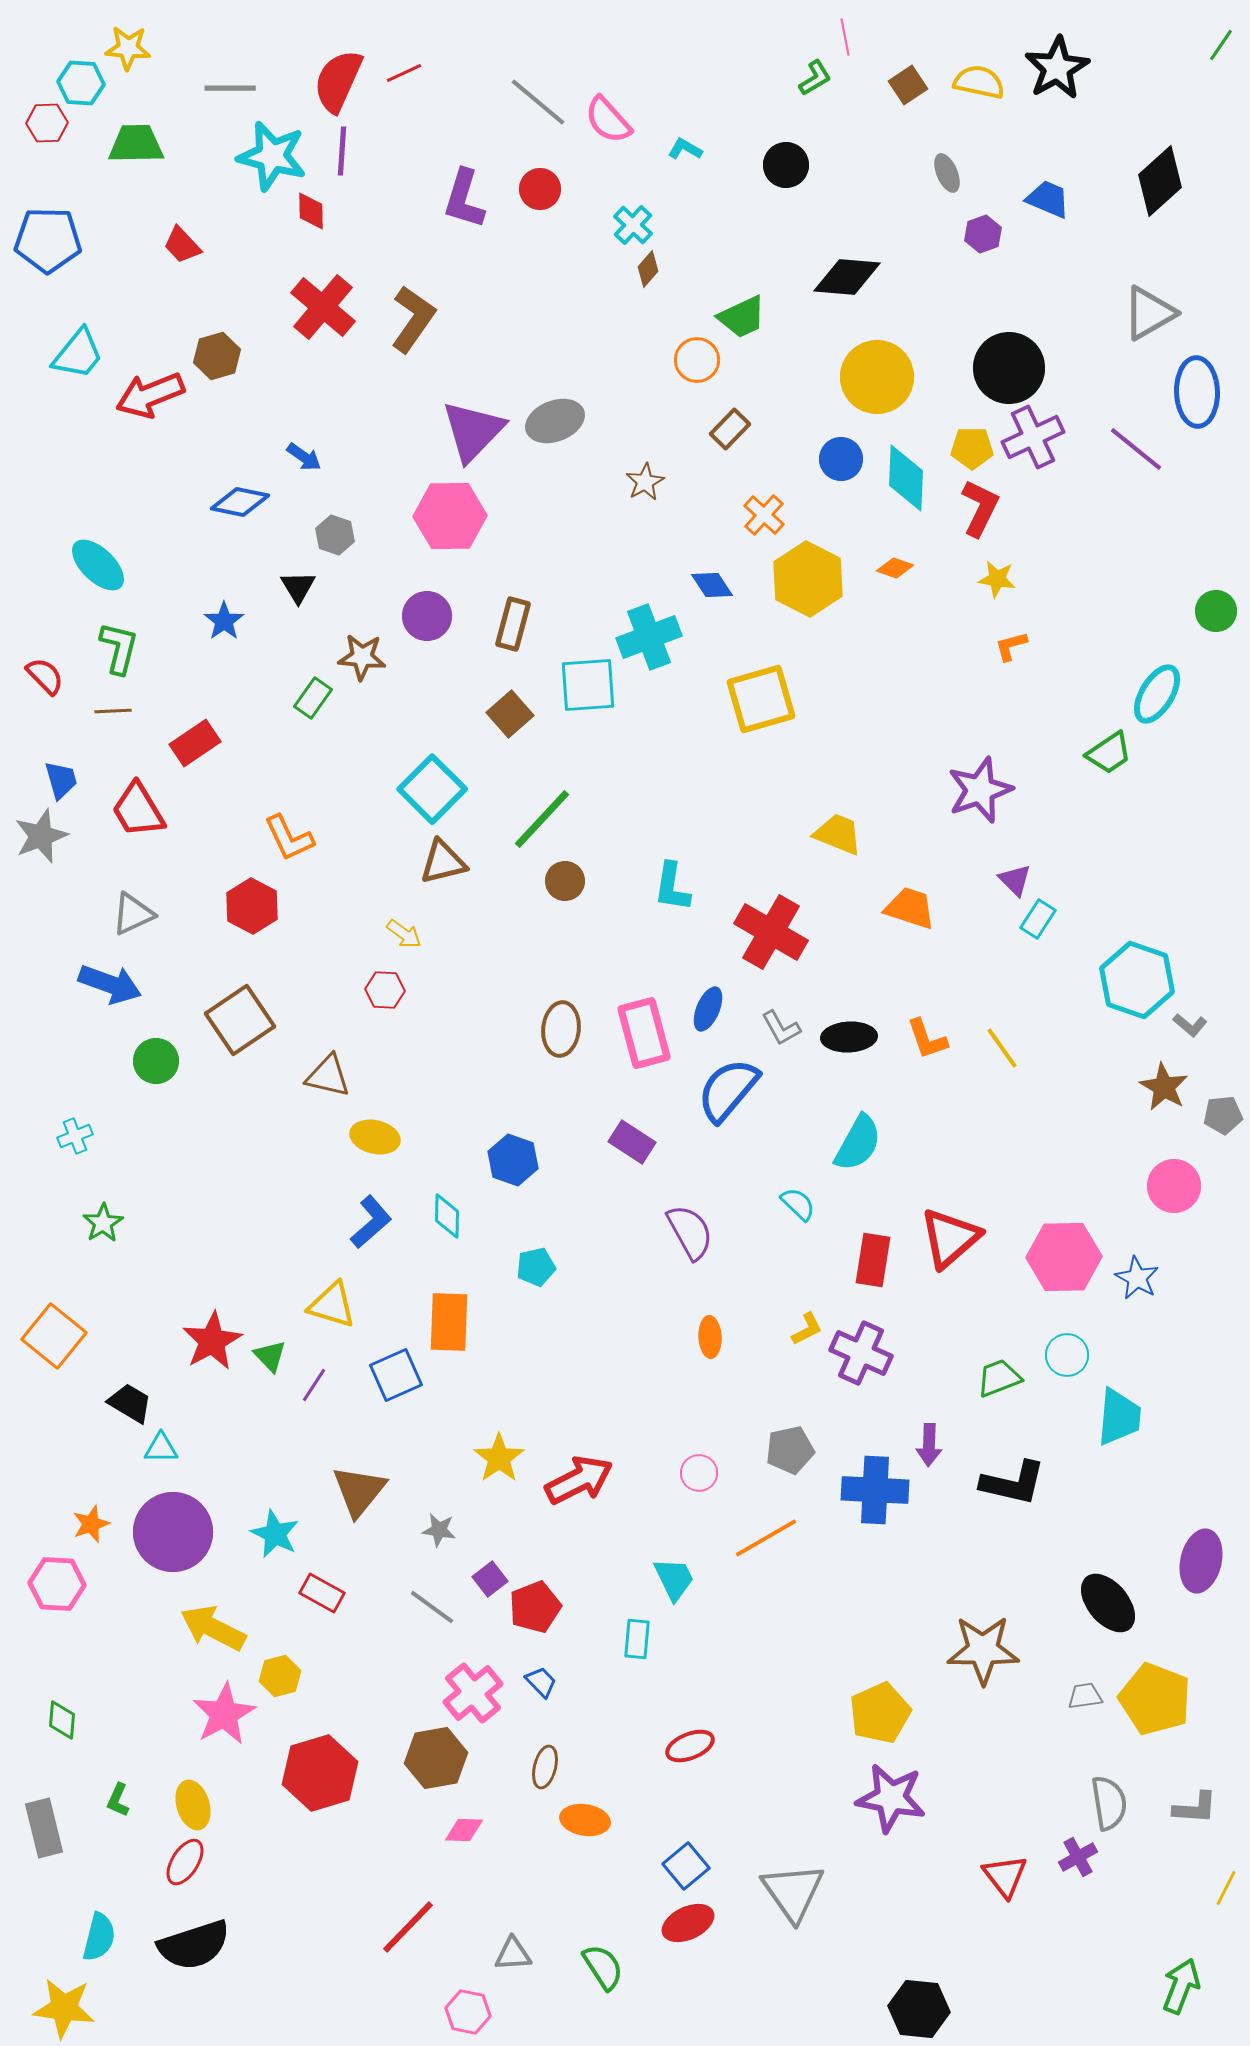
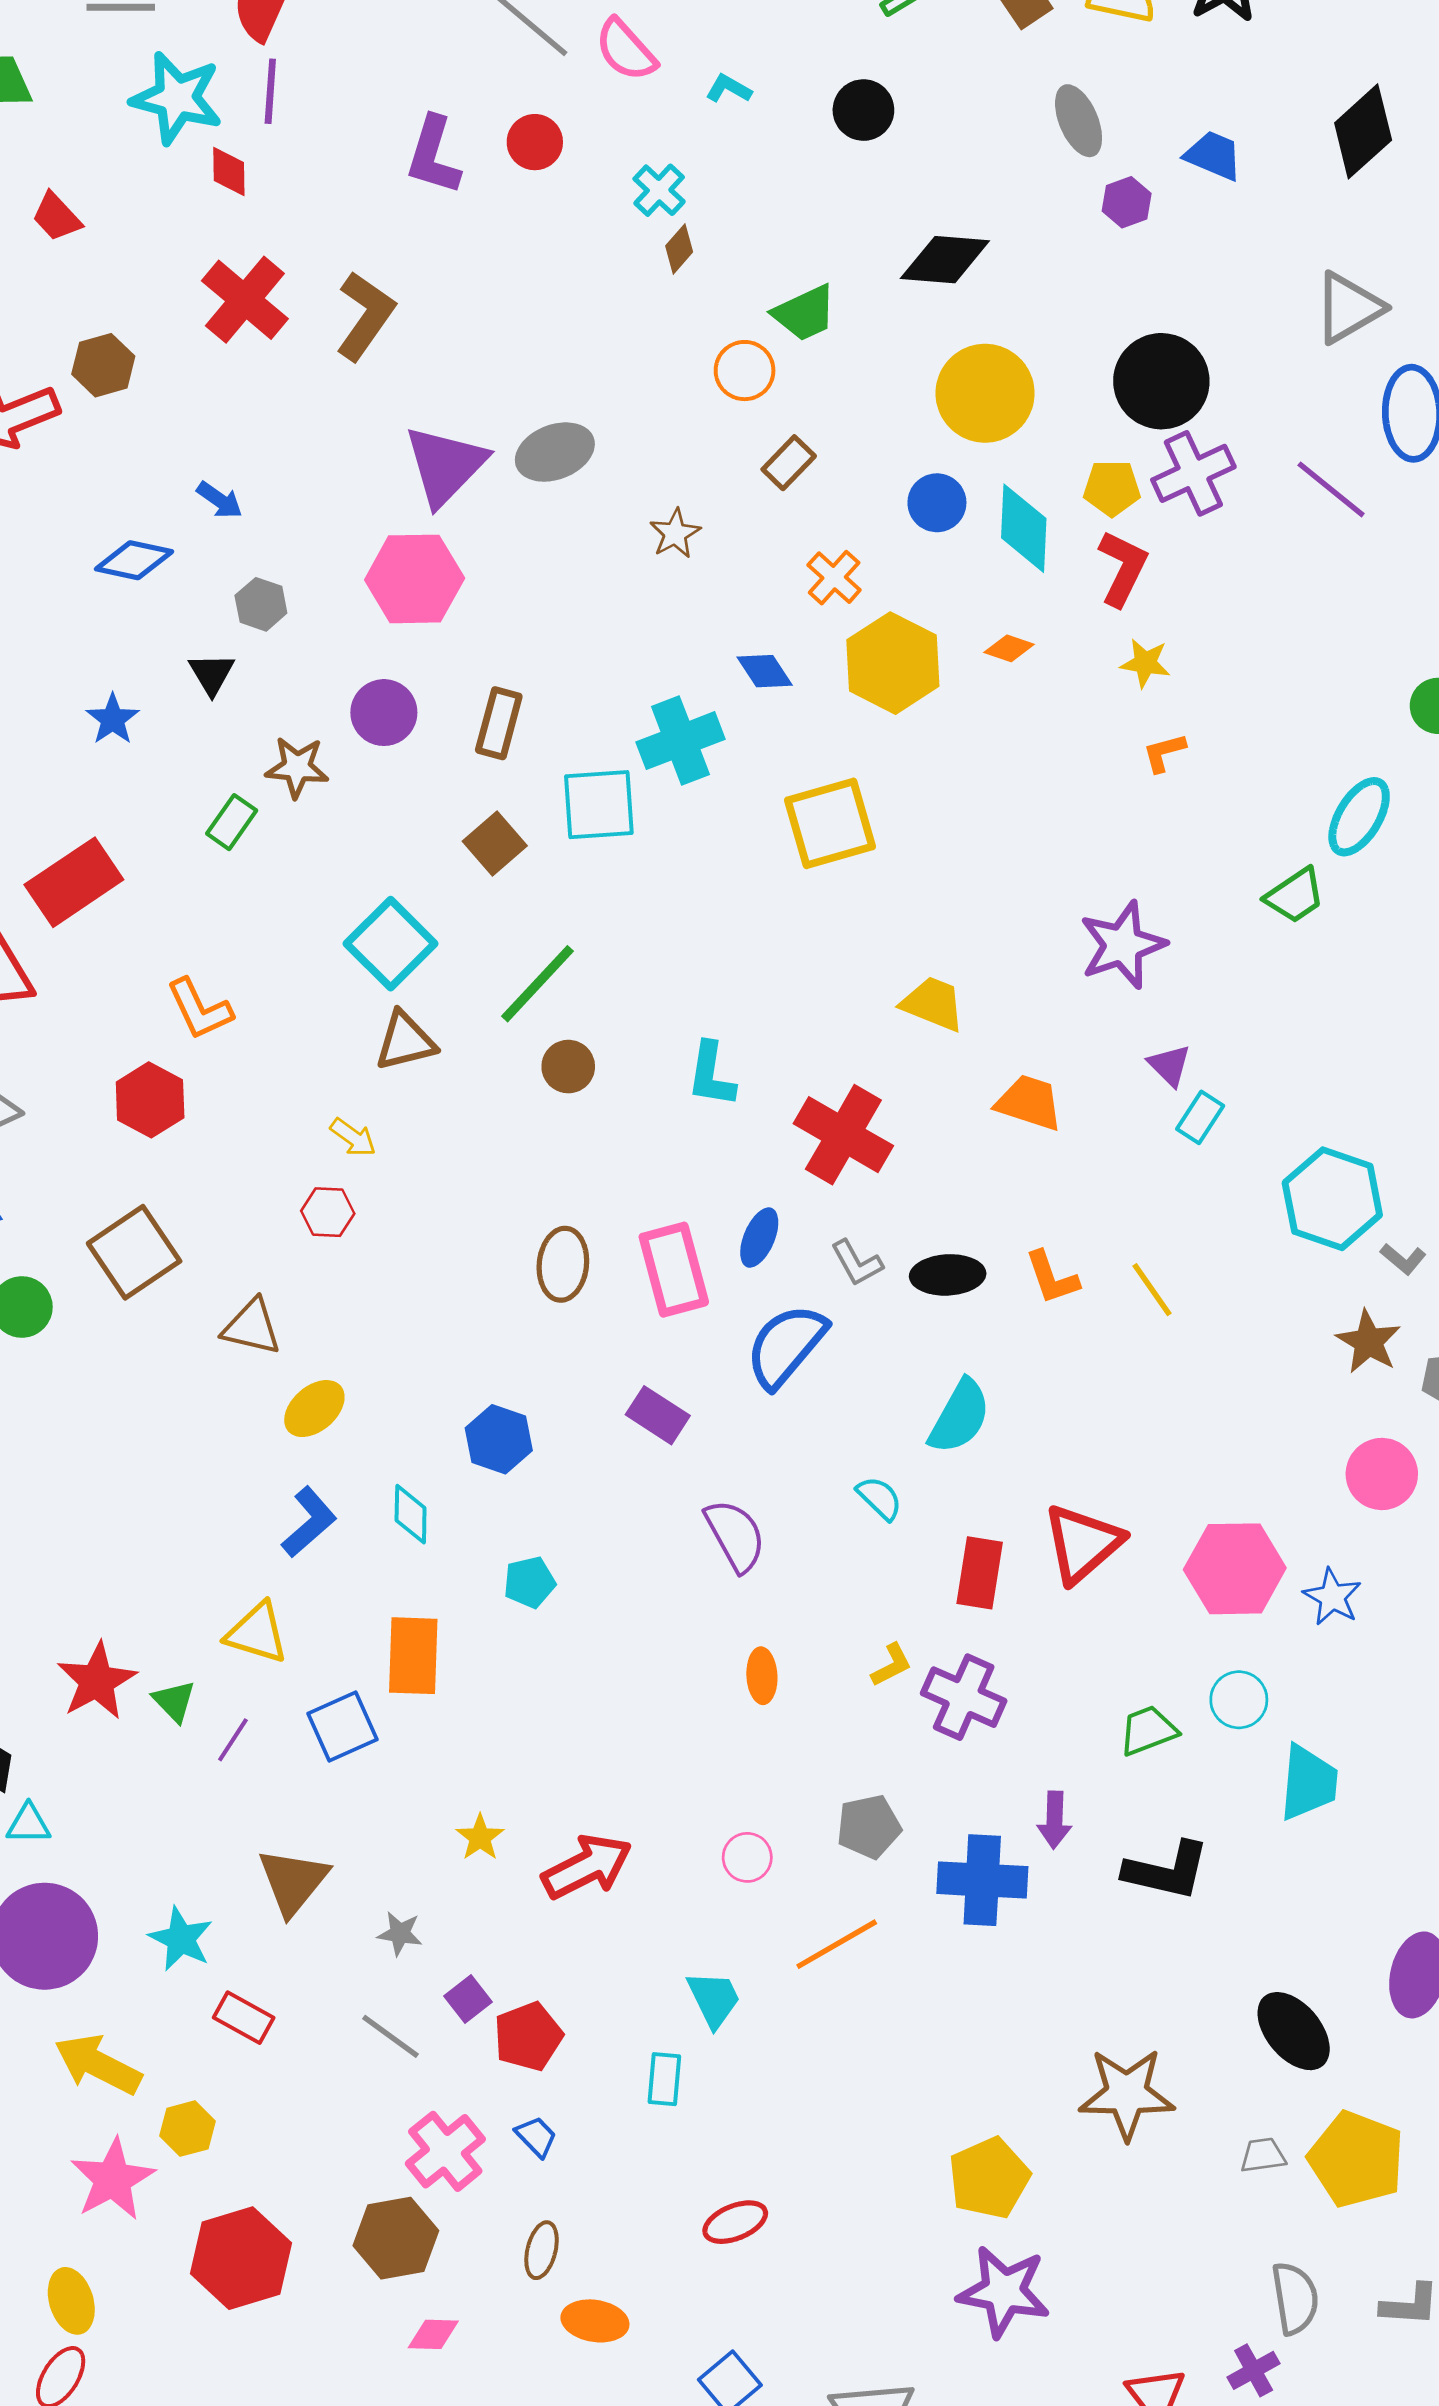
gray ellipse: (947, 173) -> (1079, 121), size x1.4
red rectangle: (195, 743) -> (74, 882), size x1.4
yellow ellipse: (375, 1137) -> (314, 1409), turned -54
yellow star: (499, 1458) -> (480, 1837), size x0.7

